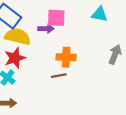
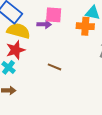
orange cross: (66, 57) -> (85, 26), moved
brown line: (59, 76) -> (54, 67), turned 32

